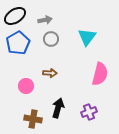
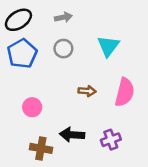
gray arrow: (45, 20) -> (63, 17), moved
brown arrow: (50, 73) -> (87, 91), moved
black arrow: (58, 108) -> (72, 135), turned -102

